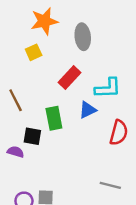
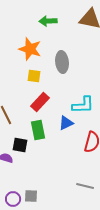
orange star: (44, 21) -> (30, 49), turned 30
yellow square: (34, 52) -> (34, 76), moved, turned 32
red rectangle: (70, 77) -> (40, 102), moved

